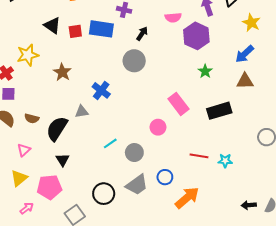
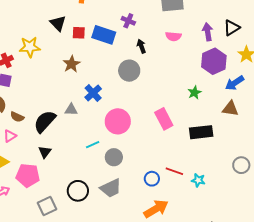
black arrow: (142, 34) -> (141, 46), turned -64
purple hexagon: (196, 36) -> (214, 61), moved
brown star: (62, 72) -> (72, 64), moved
brown semicircle: (32, 119) -> (17, 117), moved
pink circle: (158, 127) -> (118, 121), moved, size x1.6
blue circle: (165, 177) -> (152, 179), moved

